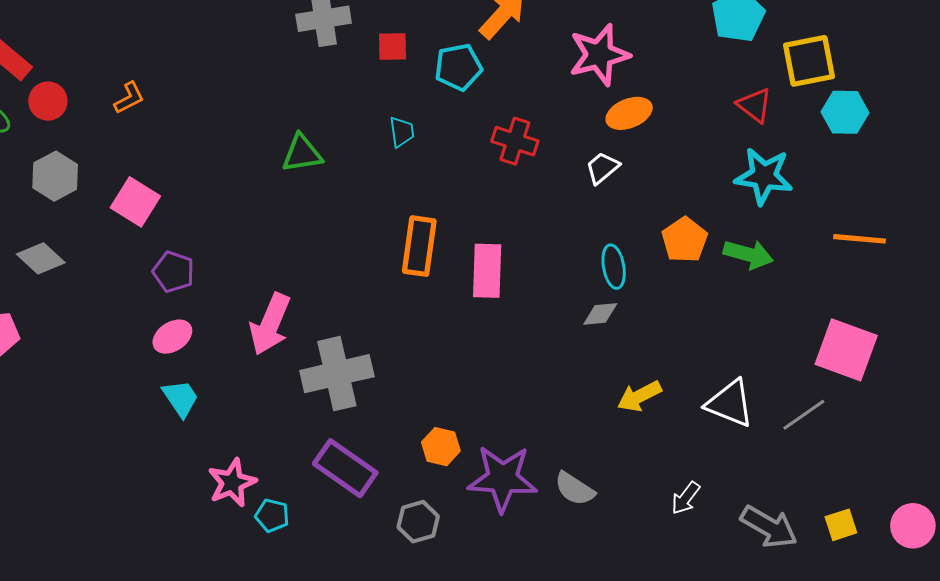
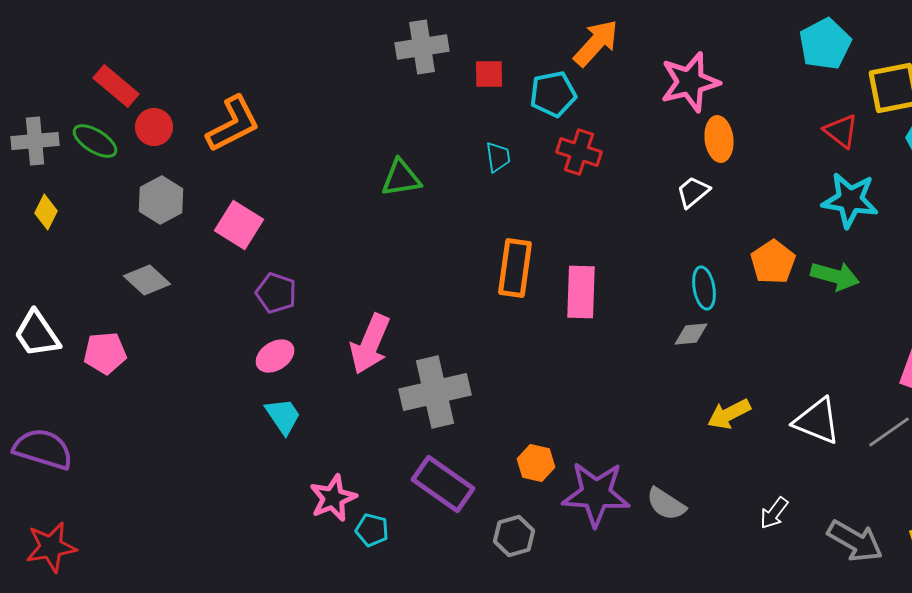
orange L-shape: (129, 98) -> (233, 124), size x1.8
orange ellipse: (629, 113) -> (719, 139), turned -75
red cross: (515, 141) -> (579, 152), moved

